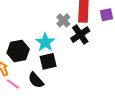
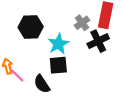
black hexagon: (18, 51) -> (31, 27), moved
pink line: (13, 84) -> (17, 76), moved

